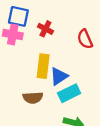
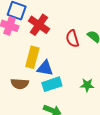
red cross: (45, 29) -> (39, 25), size x1.5
blue triangle: (59, 76) -> (45, 68), turned 36

